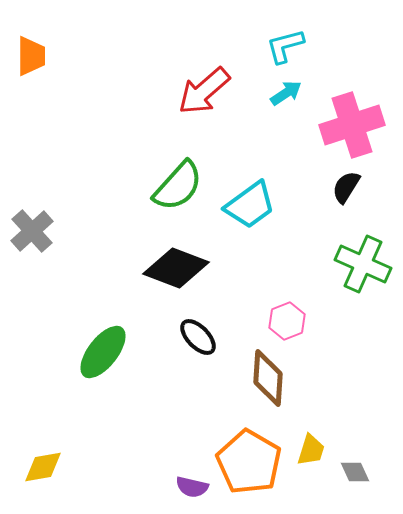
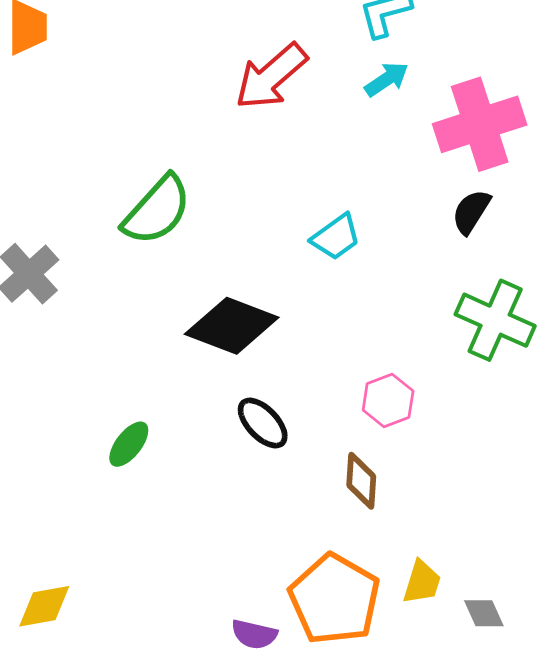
green semicircle: (178, 186) -> (157, 210), moved
cyan trapezoid: (250, 205) -> (336, 237), size x0.7
green ellipse: (103, 352) -> (129, 444), size x0.6
brown diamond: (268, 378) -> (361, 481), size x0.7

